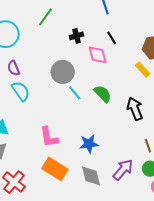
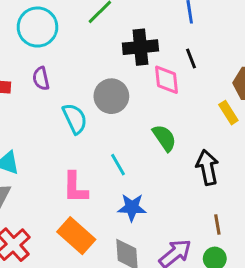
black cross: (77, 36) -> (140, 47), size x1.6
cyan semicircle: (21, 91) -> (75, 119), moved
cyan line: (75, 93) -> (118, 165), moved

